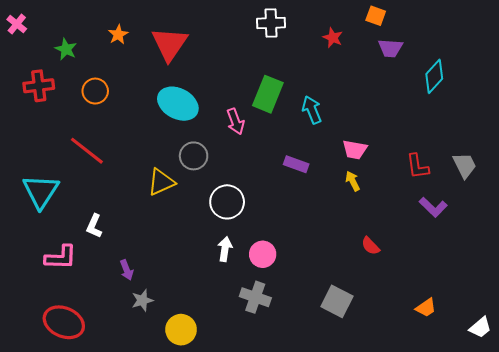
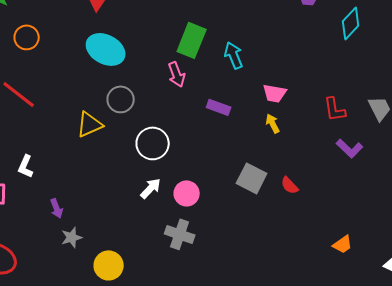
pink arrow: (235, 121) -> (177, 74), moved
white arrow: (225, 249) -> (151, 188), turned 35
gray square: (337, 301) -> (252, 178), moved

